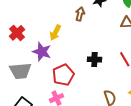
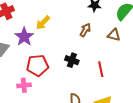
brown arrow: (80, 14) -> (85, 30), moved

